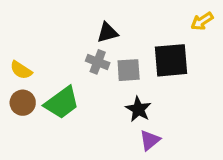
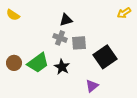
black square: (171, 60) -> (105, 57), moved, turned -30
yellow semicircle: (21, 70) -> (13, 15), moved
black star: (138, 109) -> (62, 67), moved

